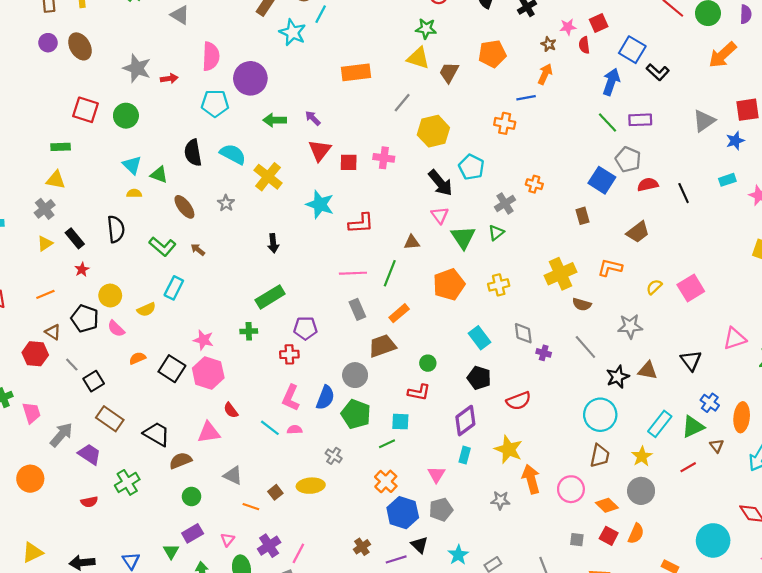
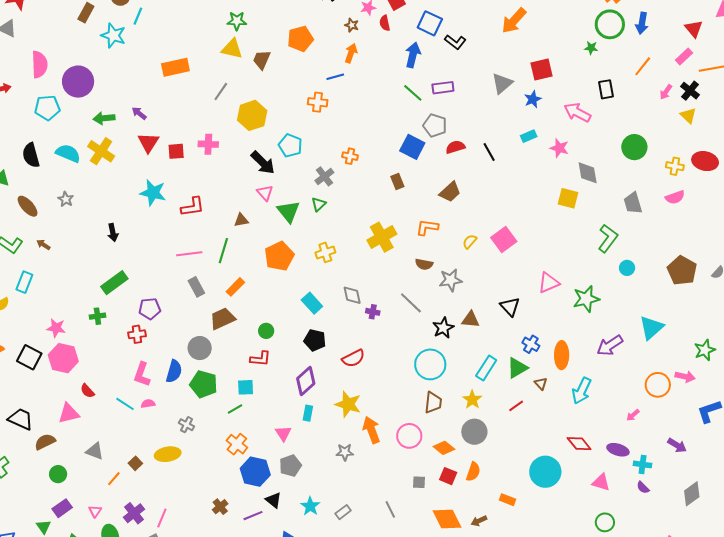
yellow cross: (268, 177) -> (101, 151), moved
brown semicircle: (582, 304) -> (424, 264), moved
orange line: (251, 507) -> (114, 479), turned -63

